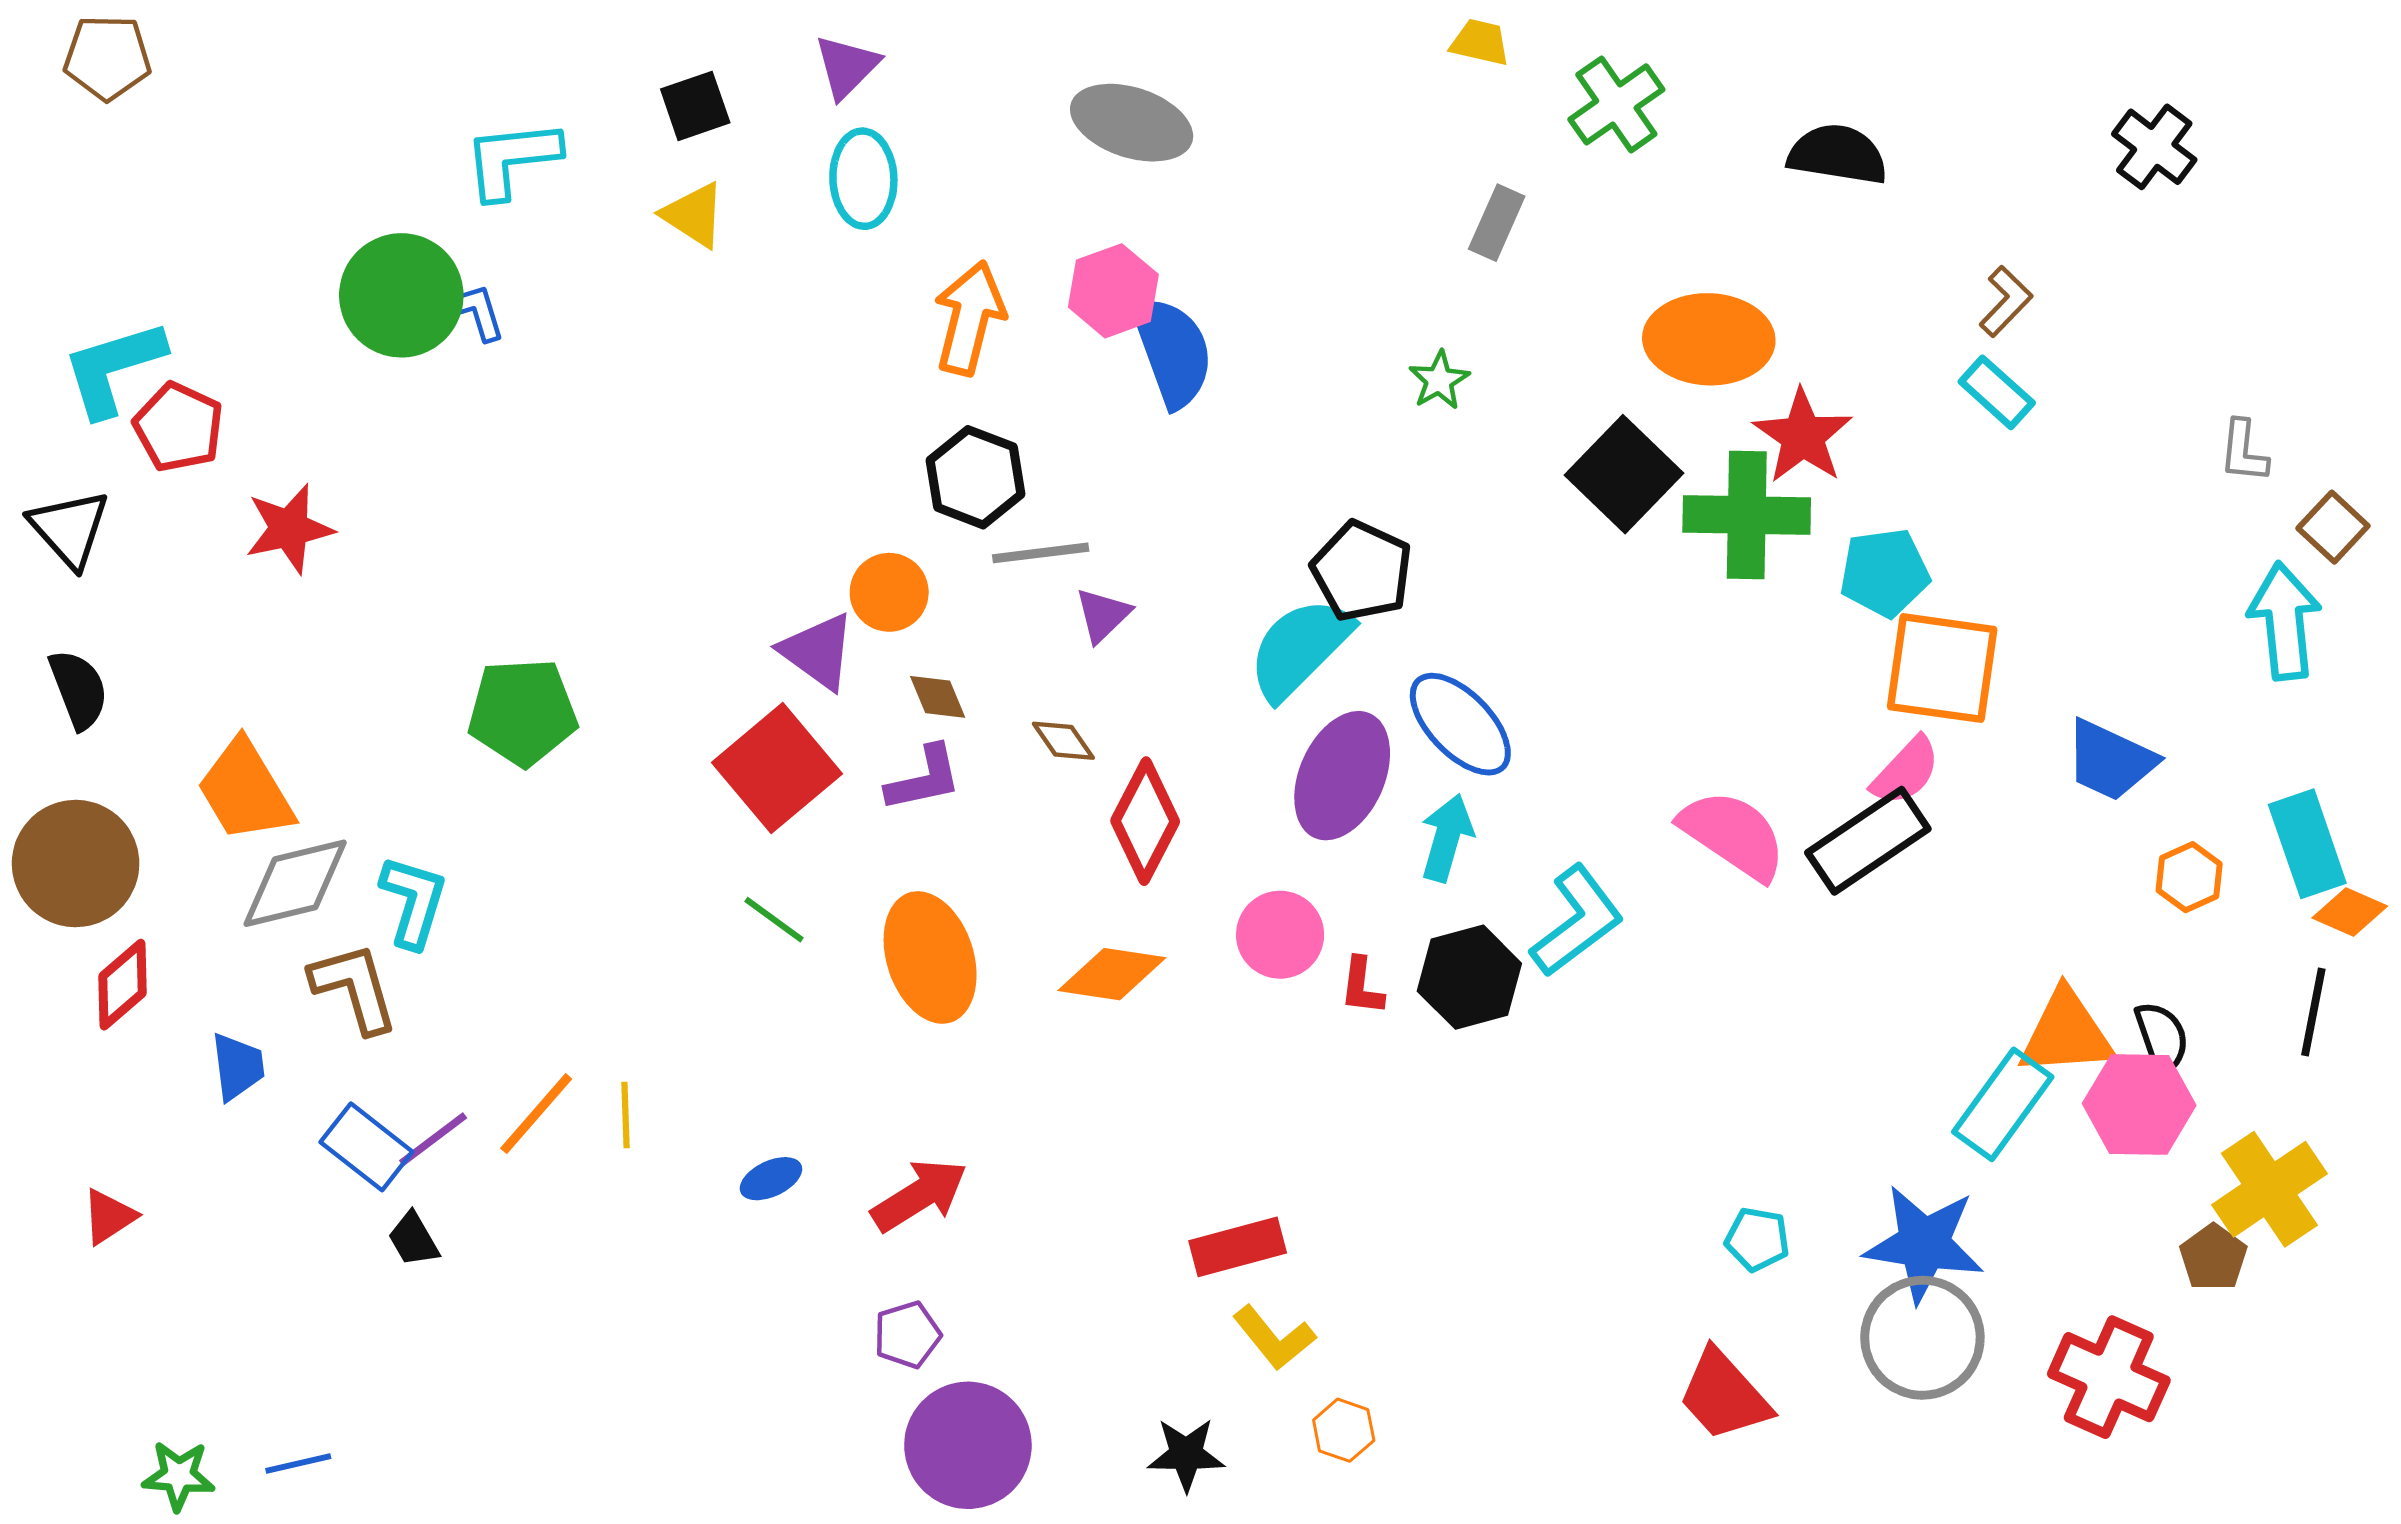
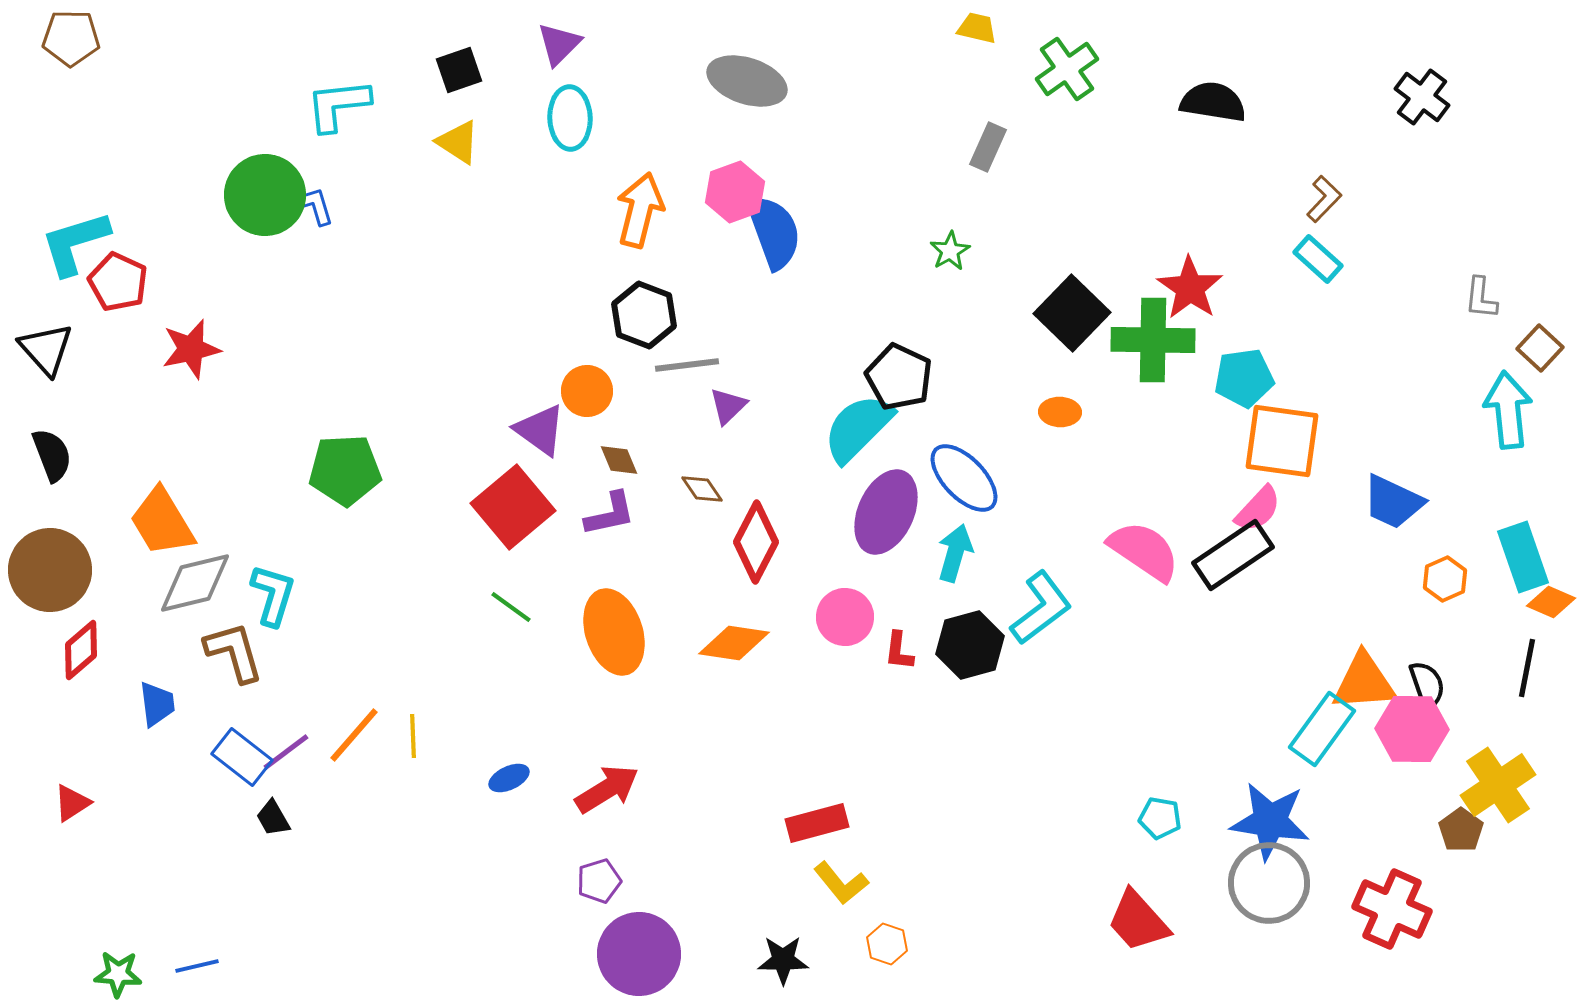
orange ellipse: (1709, 339) -> (1060, 412), moved, size x0.5

